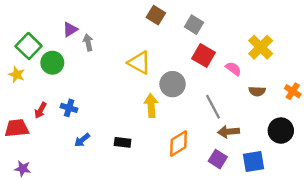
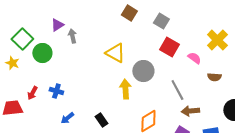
black rectangle: (123, 142) -> (101, 120), turned 48

